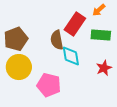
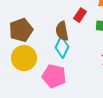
red rectangle: (75, 24) -> (80, 15), size x0.6
cyan diamond: (71, 56) -> (62, 47), moved, turned 35

